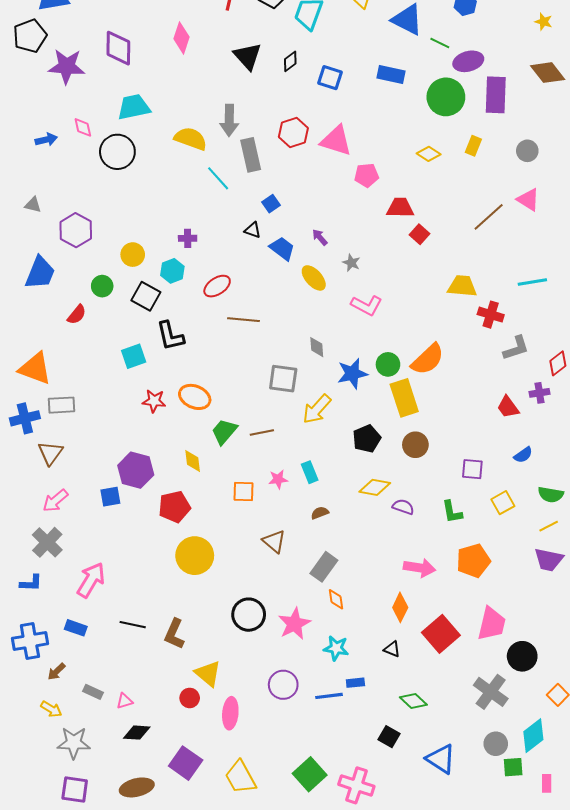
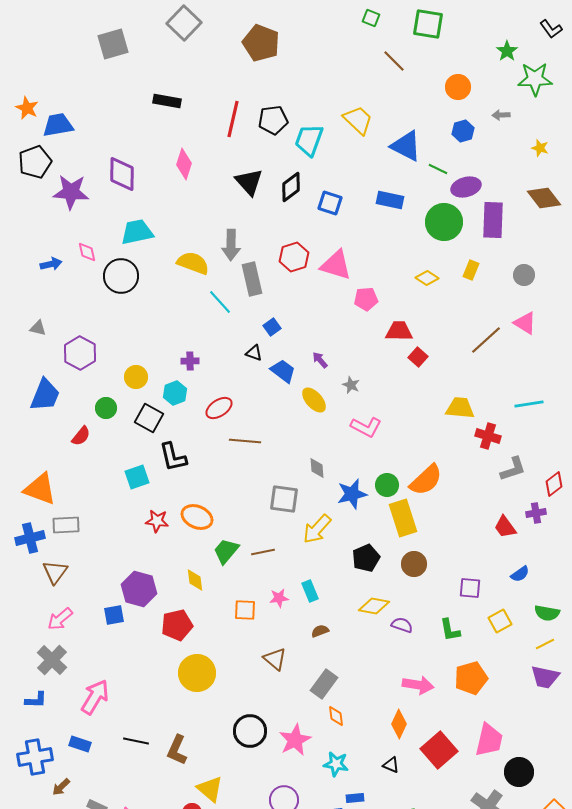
black diamond: (290, 61) -> (291, 187), size x1.4

